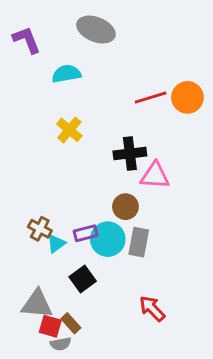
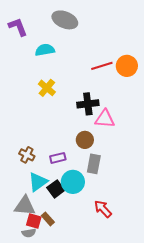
cyan circle: (108, 239) -> (73, 182), moved
cyan triangle: (56, 244) -> (38, 182), moved, size x1.5
gray semicircle: (61, 344) -> (29, 233), moved

